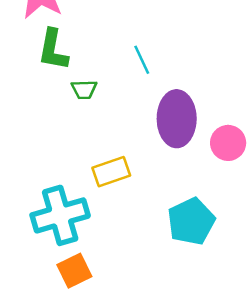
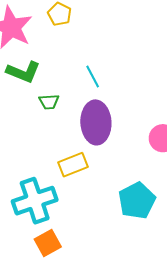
green L-shape: (53, 50) -> (23, 72), turned -76
purple ellipse: (177, 119) -> (96, 122), moved

